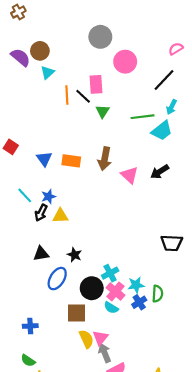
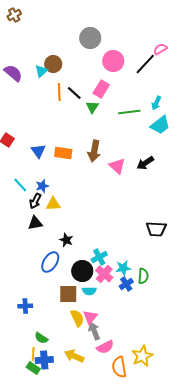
brown circle: (40, 51) -> (53, 64), moved
purple semicircle: (20, 57) -> (13, 73), moved
black line: (164, 80) -> (145, 64), moved
pink rectangle: (96, 84) -> (101, 89), moved, turned 36
cyan trapezoid: (162, 131) -> (160, 125), moved
black triangle: (41, 254) -> (35, 223), moved
cyan semicircle: (111, 308) -> (89, 291), moved, turned -32
green semicircle: (28, 361) -> (41, 338), moved

